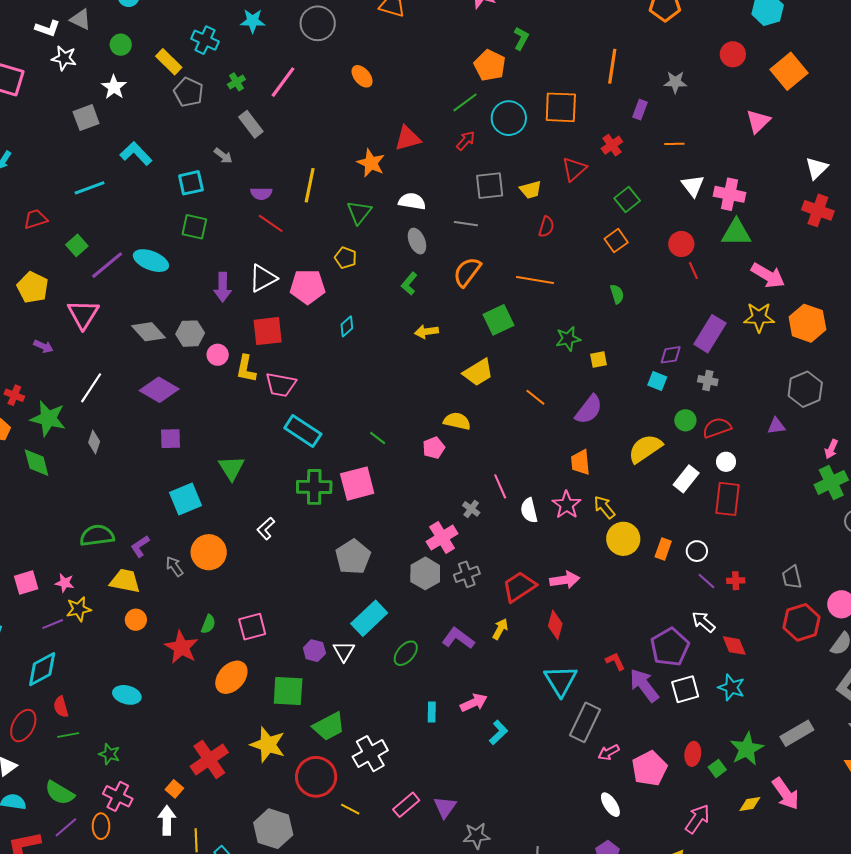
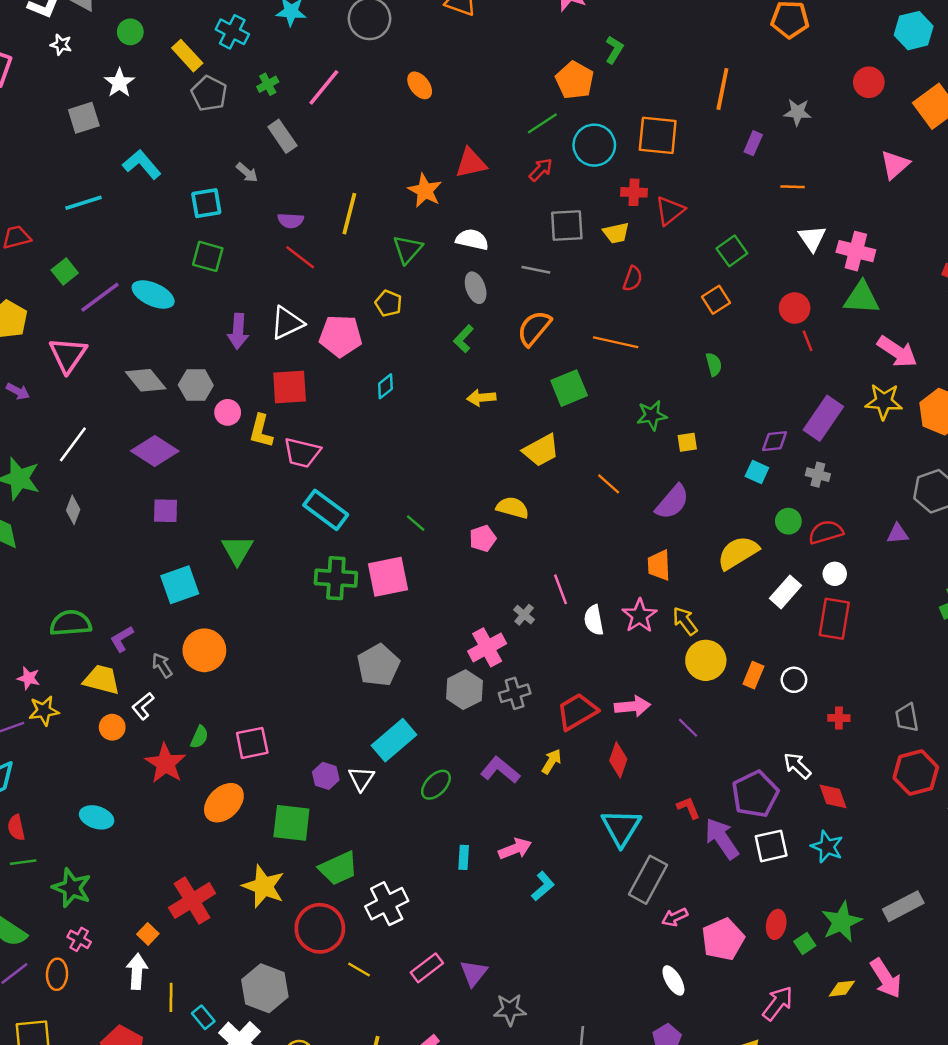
white star: (64, 58) -> (61, 45), size x0.7
red cross: (612, 145) -> (634, 192), moved, turned 35
white L-shape: (266, 529) -> (143, 706), moved
purple line: (706, 581) -> (688, 728), moved
green star: (109, 754) -> (72, 888), size x1.5
pink cross: (118, 796) -> (79, 939), size x0.7

